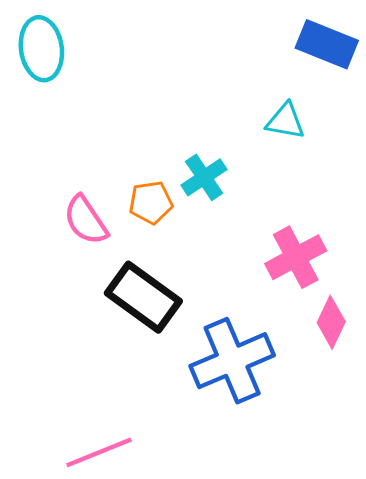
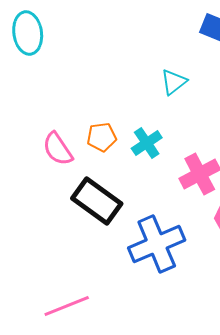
cyan triangle: (285, 121) -> (174, 82), moved, turned -48
cyan cross: (204, 177) -> (147, 143), moved

